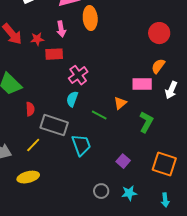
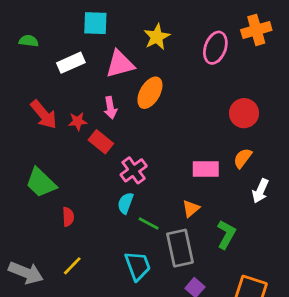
orange ellipse: (90, 18) -> (150, 93), turned 35
red rectangle: (54, 54) -> (101, 142), turned 42
pink rectangle: (142, 84) -> (206, 169), moved
green line: (99, 115) -> (149, 224), moved
gray rectangle: (54, 125) -> (180, 248), moved, turned 60

